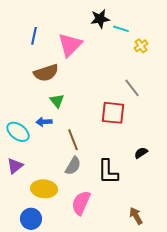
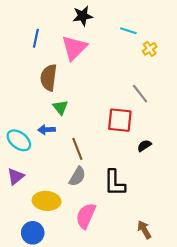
black star: (100, 19) -> (83, 16), moved
brown semicircle: (46, 73) -> (49, 78), turned 115
black semicircle: (141, 153) -> (144, 146), moved

